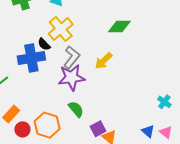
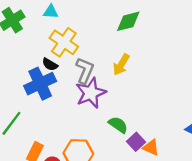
green semicircle: (76, 109) -> (118, 125), moved

